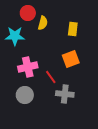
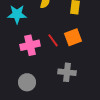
red line: (51, 77) -> (53, 40), moved
gray circle: (25, 95) -> (27, 82), moved

